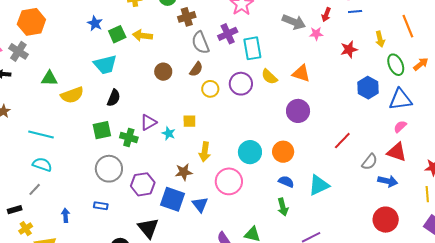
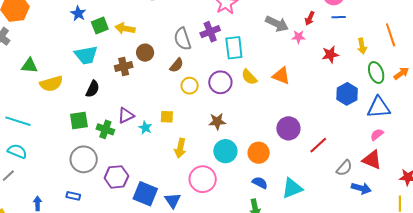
brown cross: (187, 17) -> (124, 67), moved
brown circle: (163, 72) -> (145, 53), moved
purple circle: (298, 111) -> (288, 128), moved
brown star: (184, 172) -> (217, 121), moved

